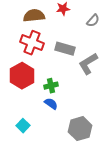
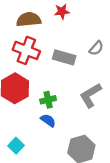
gray semicircle: (93, 21) -> (96, 48), moved
gray L-shape: (88, 64) -> (91, 95), moved

